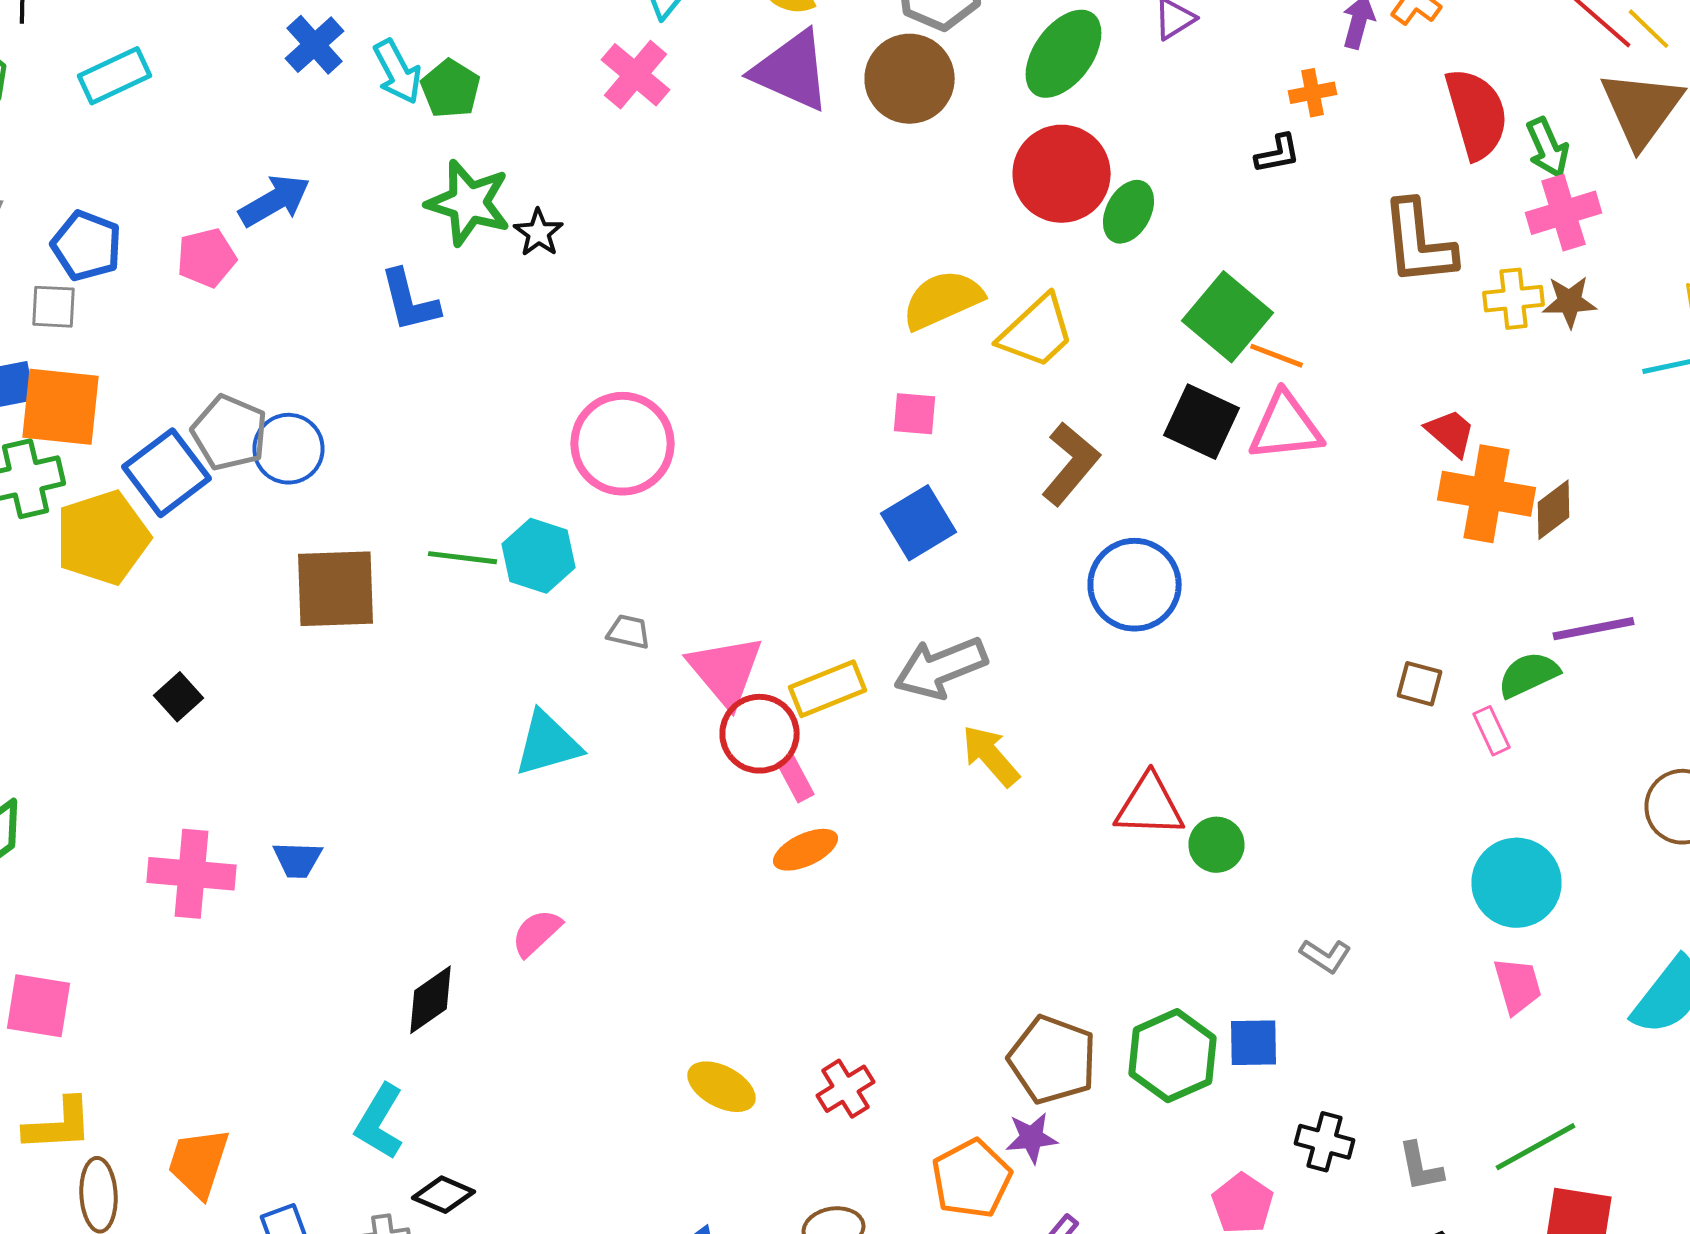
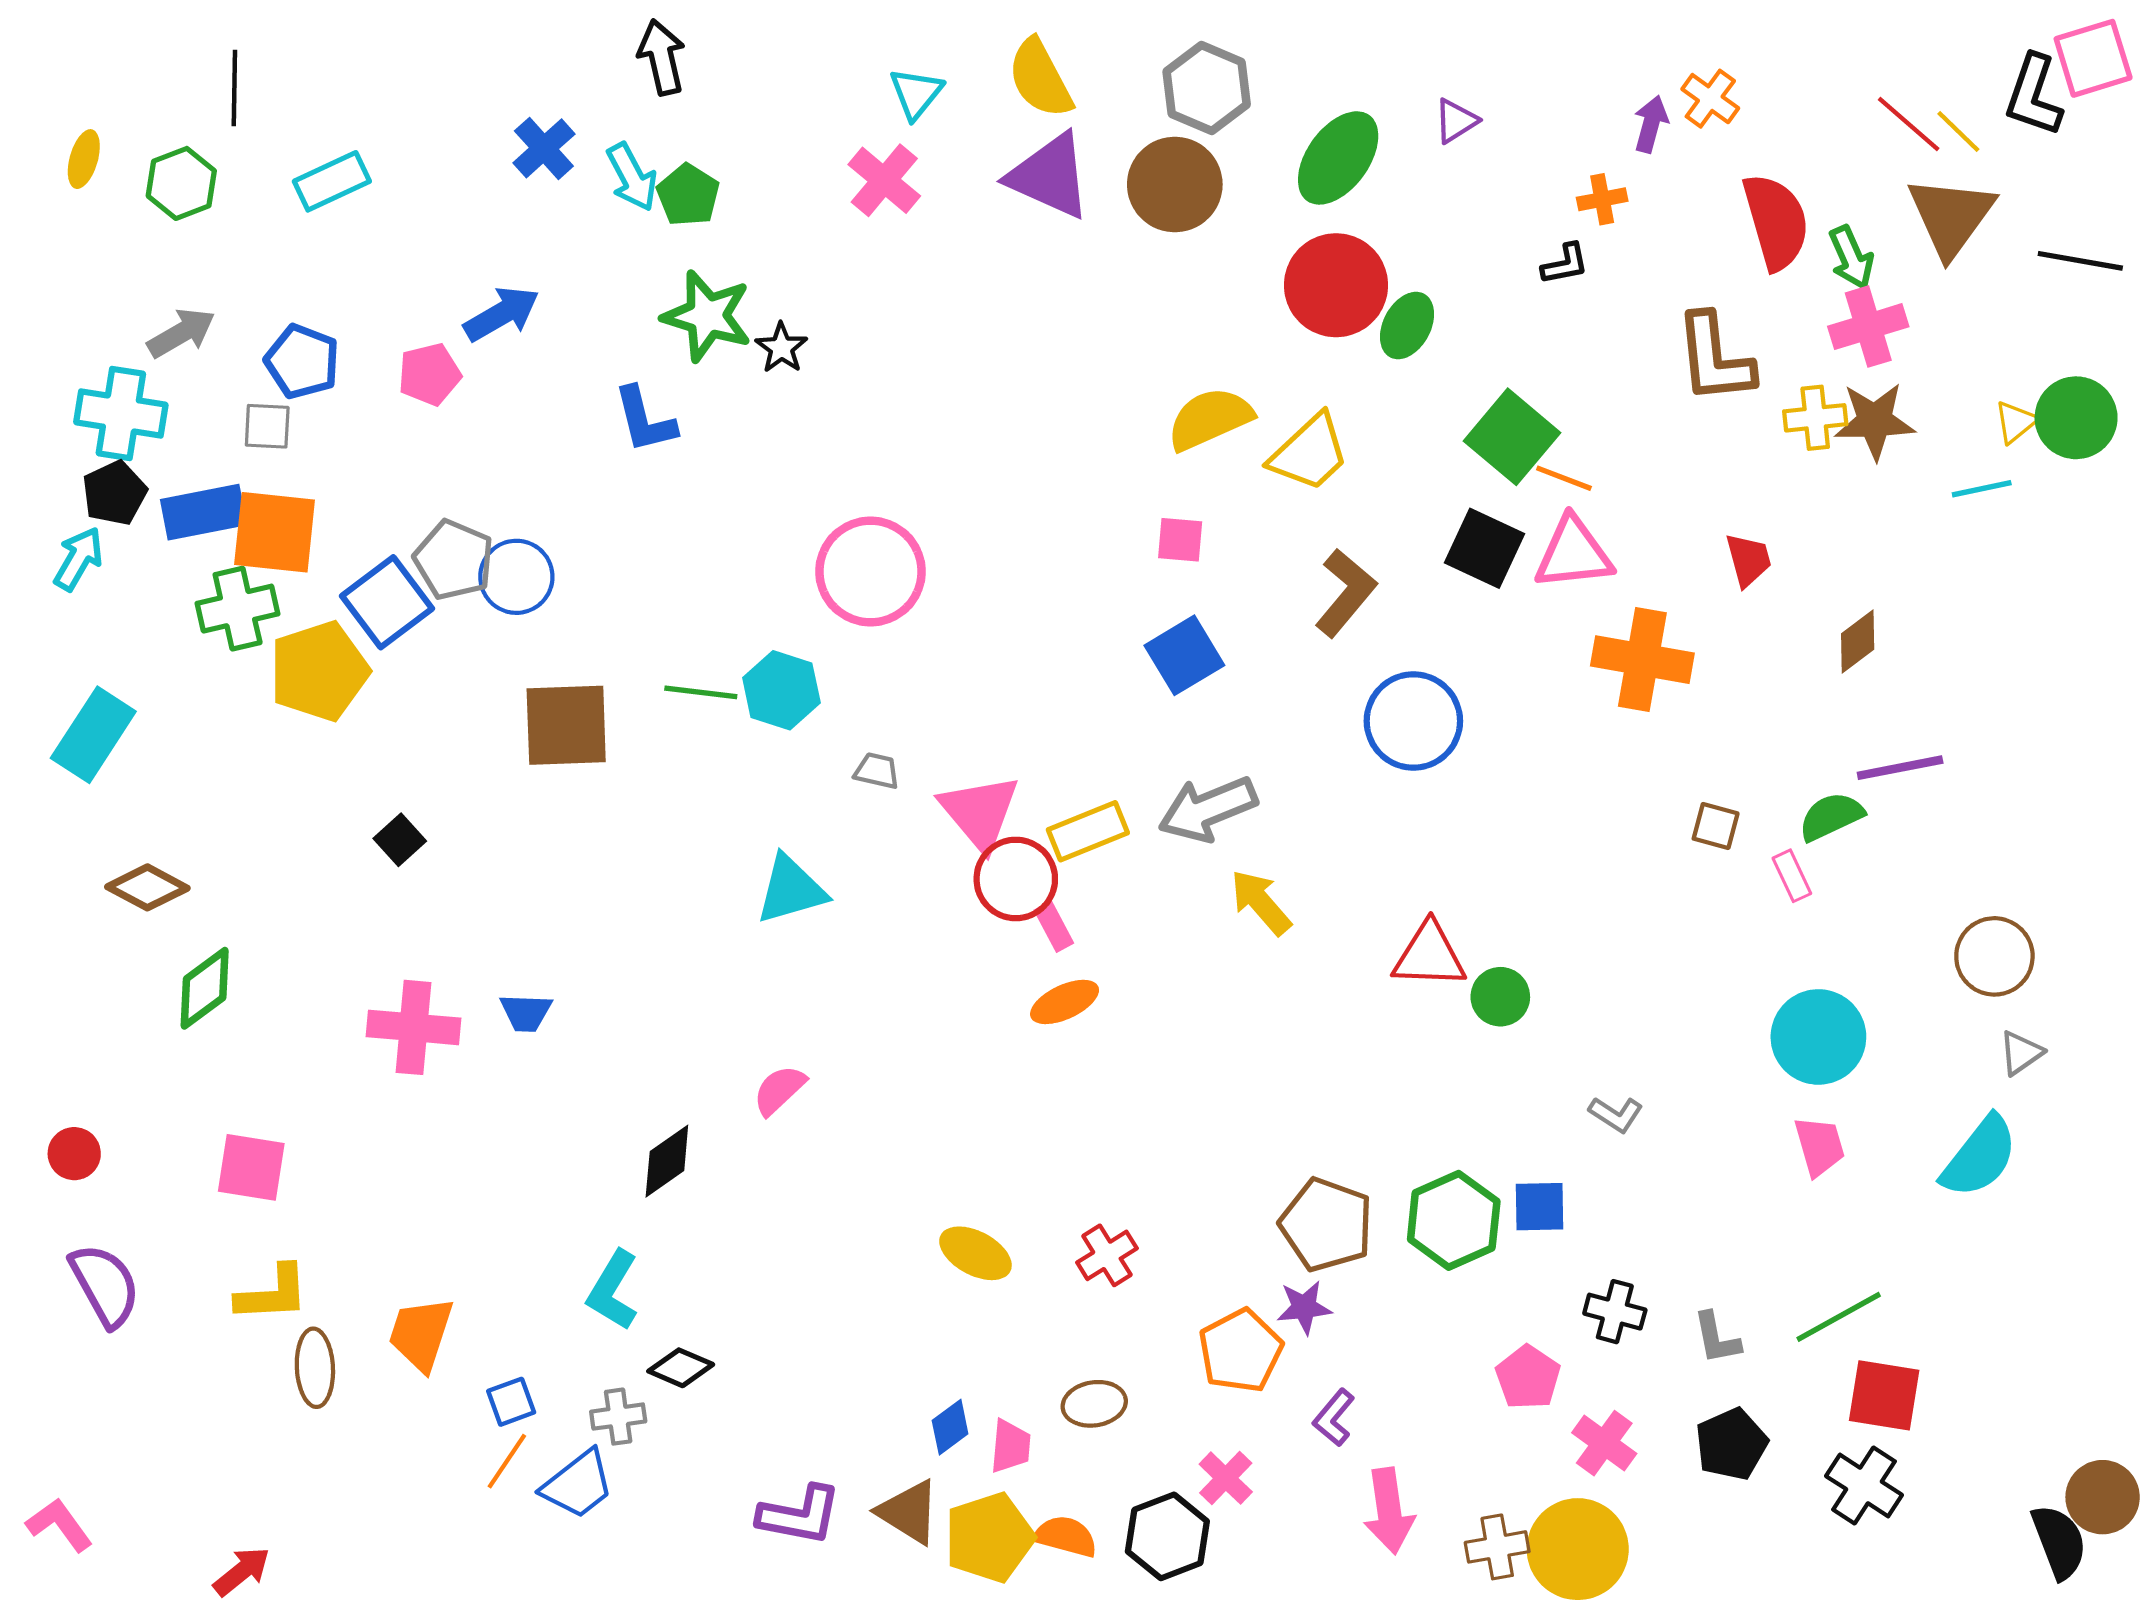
brown star: (1570, 302) -> (1875, 421), size x1.4
red trapezoid: (1450, 433) -> (1748, 560), turned 34
orange cross: (1486, 494) -> (1642, 660), moved

